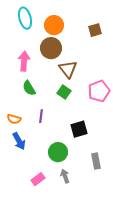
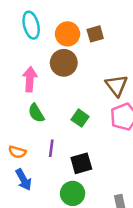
brown square: (95, 30) -> (95, 34), moved
brown triangle: (68, 69) -> (117, 85), moved
black square: (79, 129) -> (81, 163), moved

